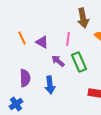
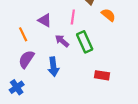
orange line: (22, 38) -> (23, 34), moved
purple semicircle: (25, 78) -> (26, 59), turned -144

